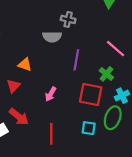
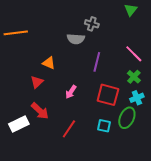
green cross: (106, 74) -> (134, 77), moved
red line: (51, 134) -> (69, 129), turned 30

